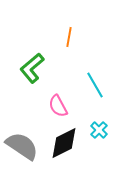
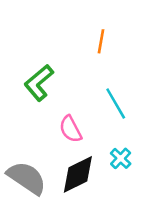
orange line: (69, 37) -> (101, 41), moved

